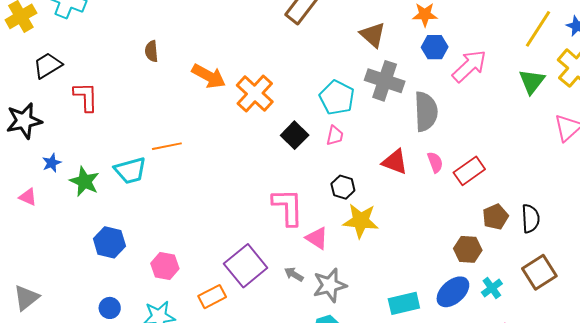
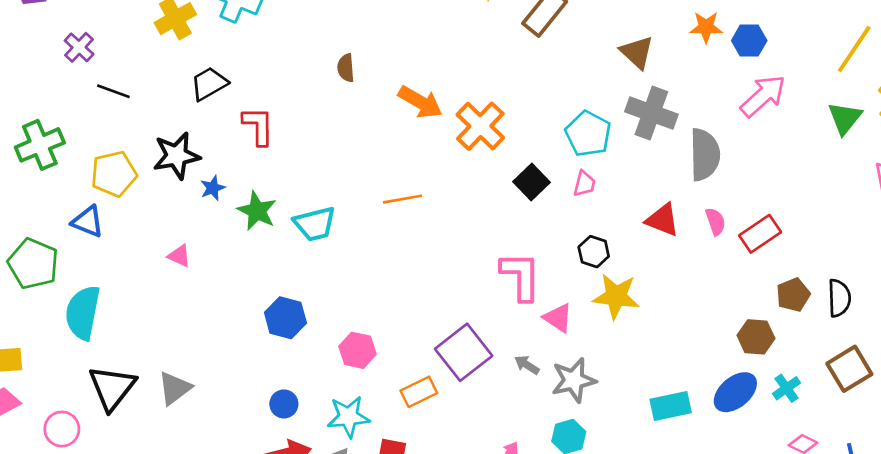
blue hexagon: (435, 47) -> (749, 41), moved
orange line: (167, 146) -> (402, 199), moved
blue star: (52, 163) -> (213, 188), moved
green star: (84, 181) -> (257, 211), moved

